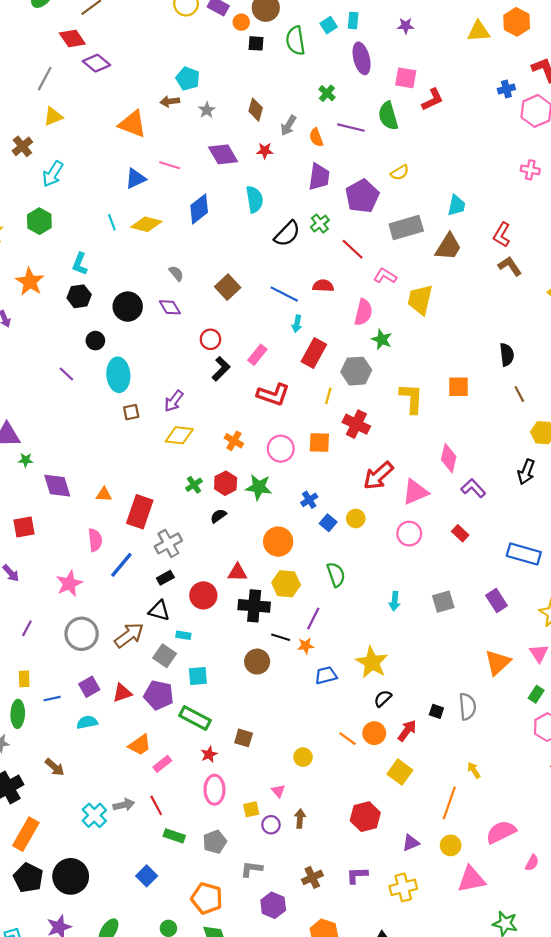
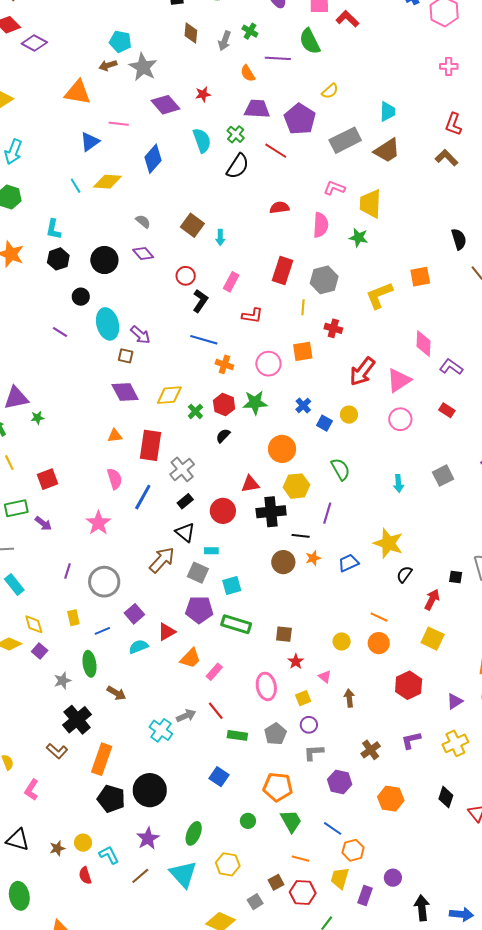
red L-shape: (432, 99) -> (347, 19), turned -100
gray star: (207, 110) -> (143, 67), size x1.8
brown diamond: (256, 110) -> (191, 33), moved
gray arrow: (288, 125) -> (225, 41), moved
purple trapezoid: (319, 177) -> (257, 109), turned -84
green cross: (320, 224) -> (236, 134), moved
red L-shape: (502, 235) -> (453, 124), moved
brown trapezoid: (448, 247) -> (387, 151), turned 36
red line: (353, 249) -> (276, 151), moved
blue line: (284, 294) -> (204, 340), moved
cyan arrow: (297, 324) -> (220, 237), moved
green star: (382, 339) -> (359, 238), moved
red L-shape: (273, 395) -> (252, 316), size x0.7
yellow L-shape: (411, 398) -> (379, 295), turned -104
purple arrow: (174, 401) -> (140, 335), moved, turned -75
brown square: (131, 412) -> (126, 356), turned 35
red cross: (356, 424) -> (333, 328), size x0.7
yellow diamond: (179, 435) -> (169, 395), moved
purple diamond: (57, 486) -> (125, 392), moved
black triangle: (159, 611) -> (185, 532), turned 35
gray circle: (82, 634) -> (104, 582), moved
orange star: (306, 646) -> (313, 558), moved
red triangle: (122, 693) -> (167, 632), moved
green ellipse: (18, 714) -> (89, 664), moved
orange circle: (374, 733) -> (379, 643), moved
red star: (209, 754) -> (296, 661), moved
purple circle: (271, 825) -> (309, 725), moved

